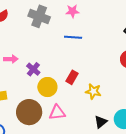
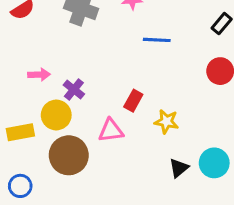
blue line: (73, 37) -> (157, 40), moved
yellow circle: (47, 87) -> (56, 115), moved
pink triangle: (57, 113) -> (111, 131), moved

